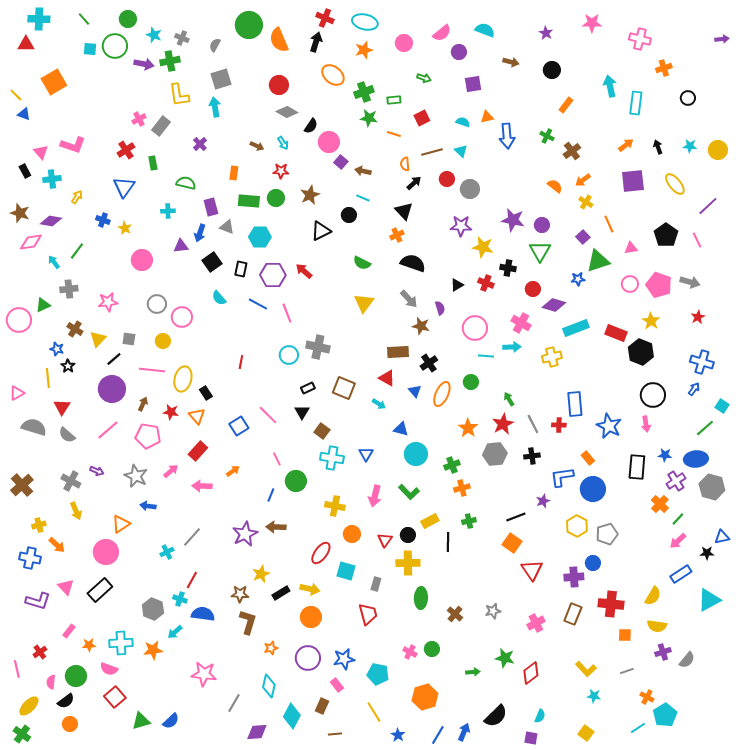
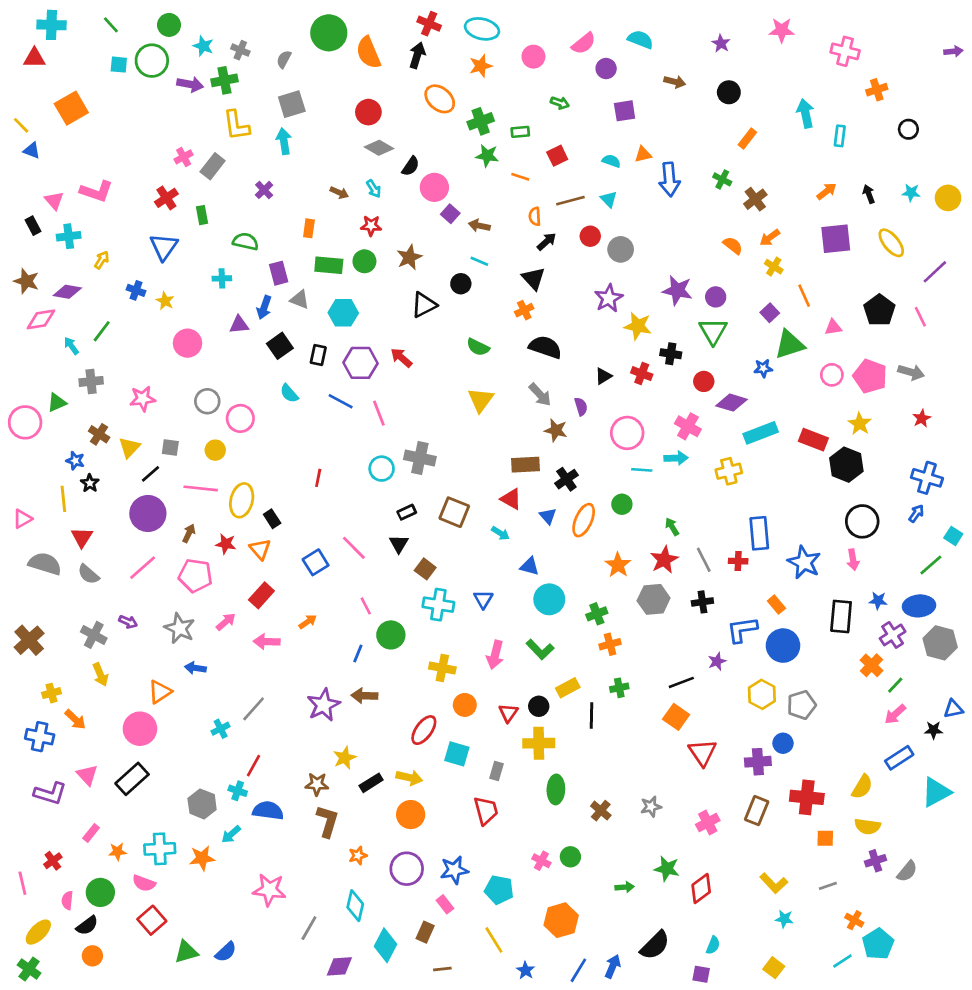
cyan rectangle: (636, 103) -> (840, 136), size x0.7
purple star: (461, 226) -> (609, 298), turned -30

